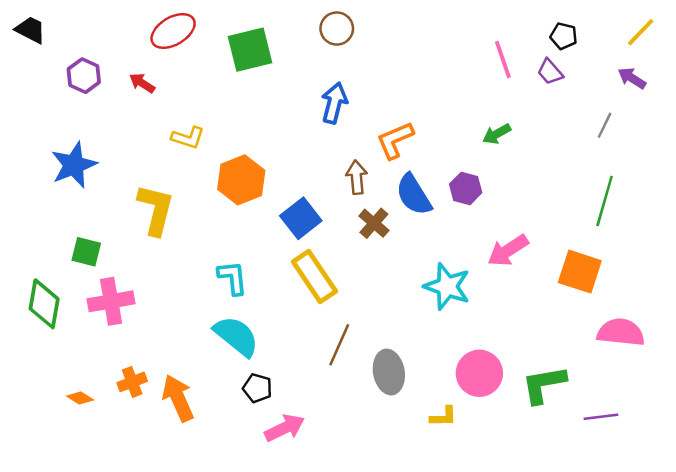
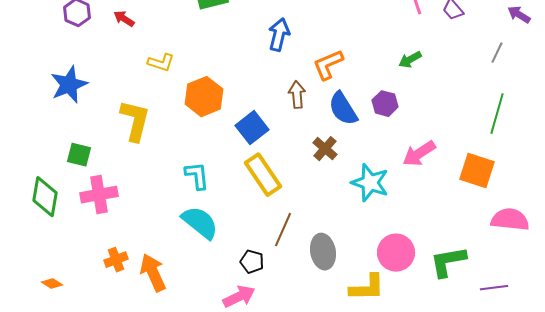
brown cross: (374, 223) -> (325, 149), moved
black pentagon: (257, 388) -> (252, 262), moved
orange diamond: (80, 398) -> (52, 284), moved
yellow L-shape: (443, 417) -> (367, 288), size x1.6

